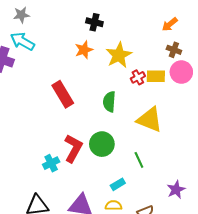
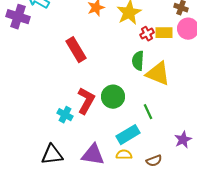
green semicircle: (109, 102) -> (138, 61), moved
cyan cross: (51, 163) -> (65, 115), turned -35
cyan rectangle: (118, 184) -> (128, 135), size x1.6

